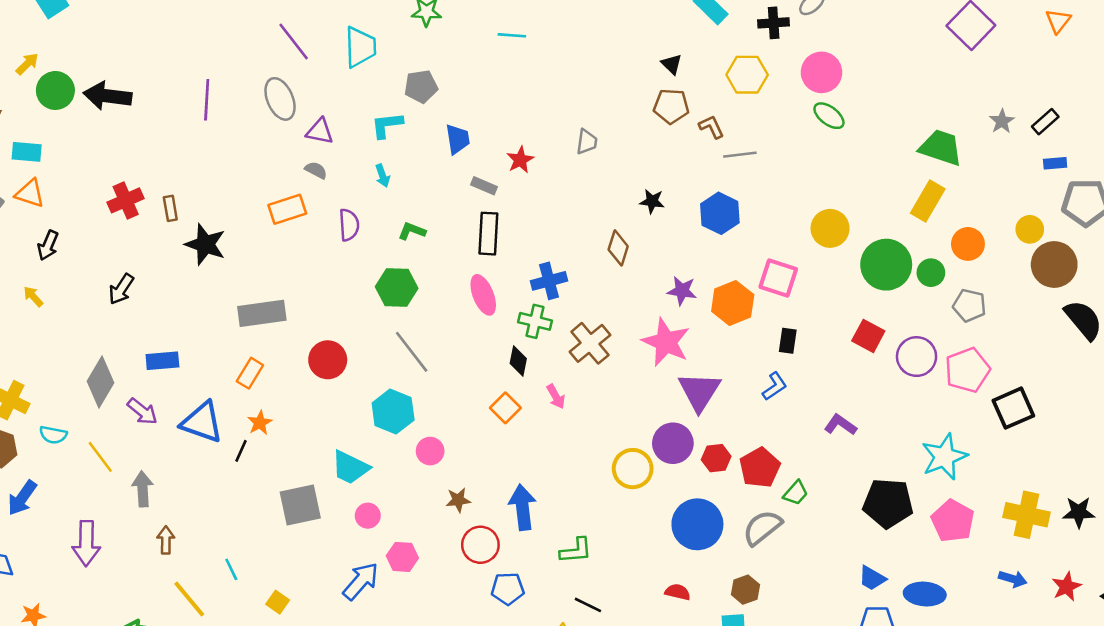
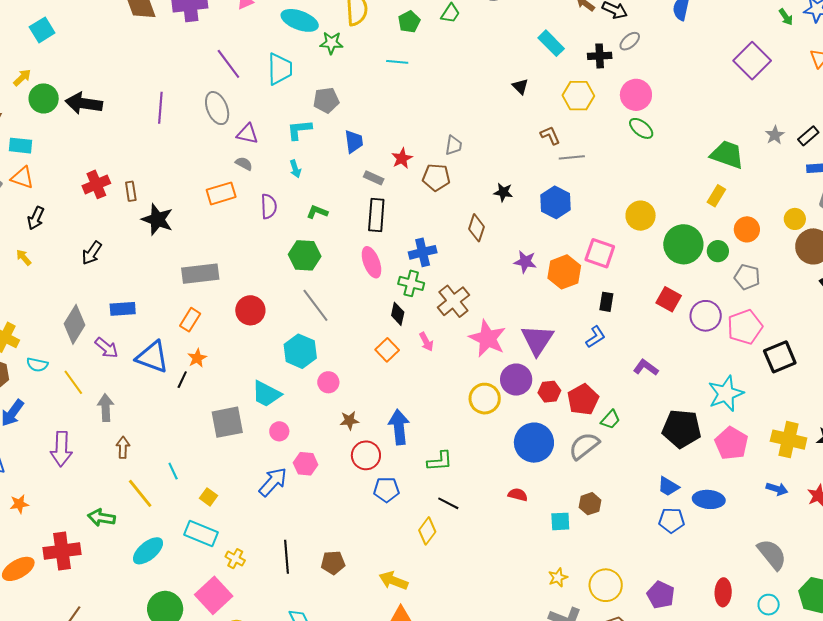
brown pentagon: (671, 106) -> (436, 177), moved
yellow rectangle: (928, 201) -> (716, 196), size x0.7
pink star: (666, 342) -> (488, 338), moved
brown hexagon: (745, 590) -> (590, 504), moved

